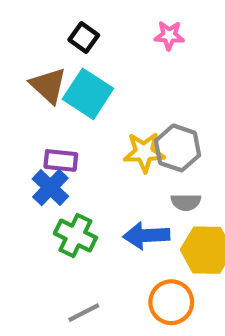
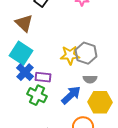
cyan square: (88, 94) -> (21, 53), moved
purple rectangle: (61, 160) -> (43, 77), moved
blue arrow: (146, 236) -> (71, 95), turned 140

